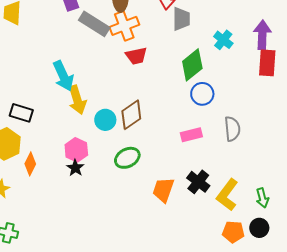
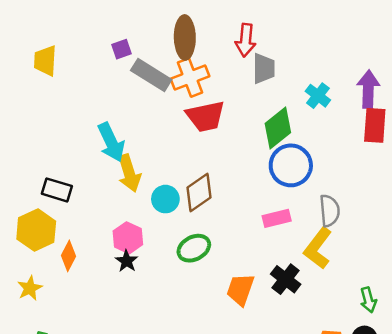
red trapezoid: (136, 56) -> (205, 116), size x1.4
blue circle: (202, 94) -> (291, 165), size x1.4
yellow L-shape: (227, 195) -> (318, 248), moved

